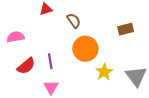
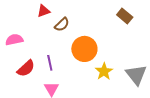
brown semicircle: (74, 21) -> (62, 24), moved, turned 84
brown rectangle: (126, 29) -> (125, 16), moved, turned 56

